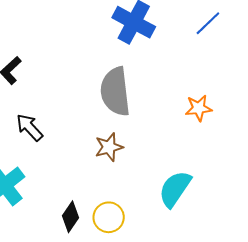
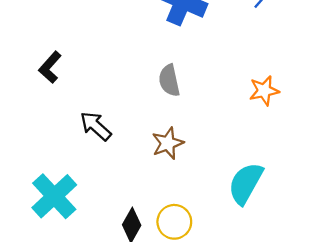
gray semicircle: (115, 92) -> (169, 80), size x0.6
black arrow: (29, 127) -> (96, 126), moved

